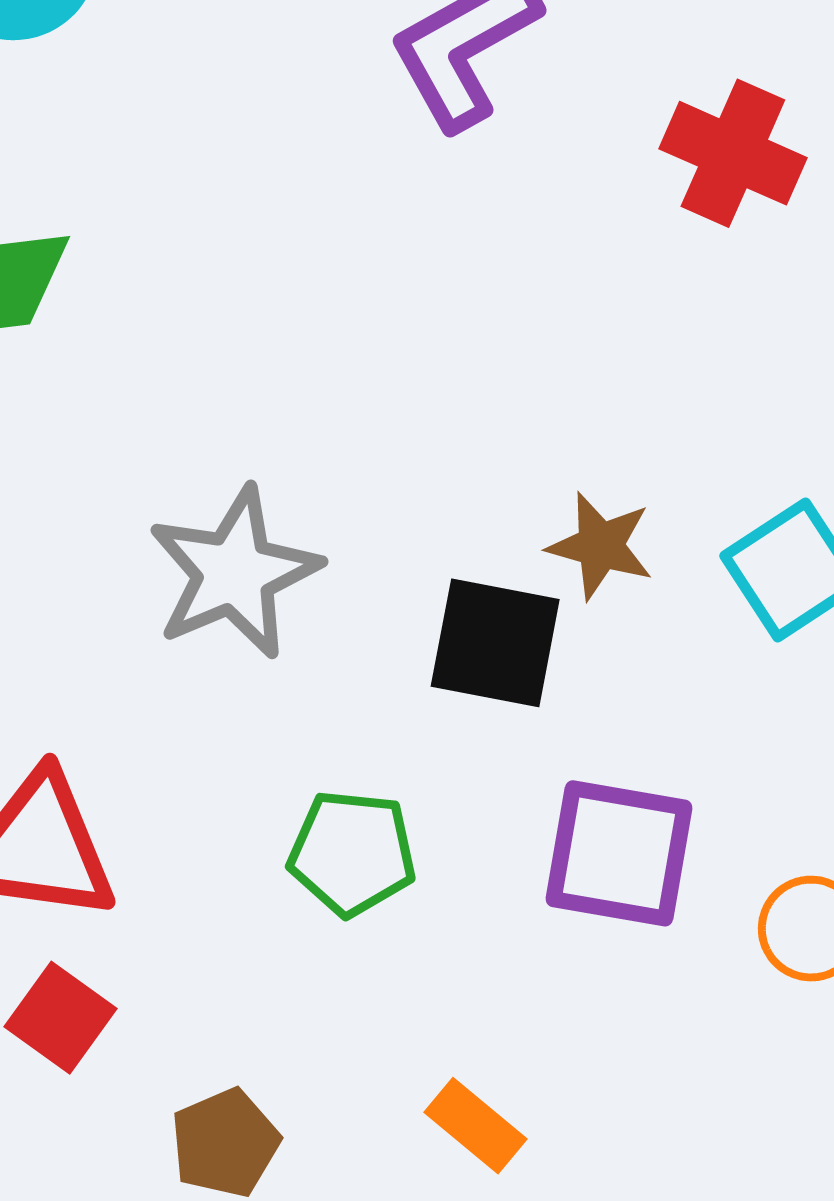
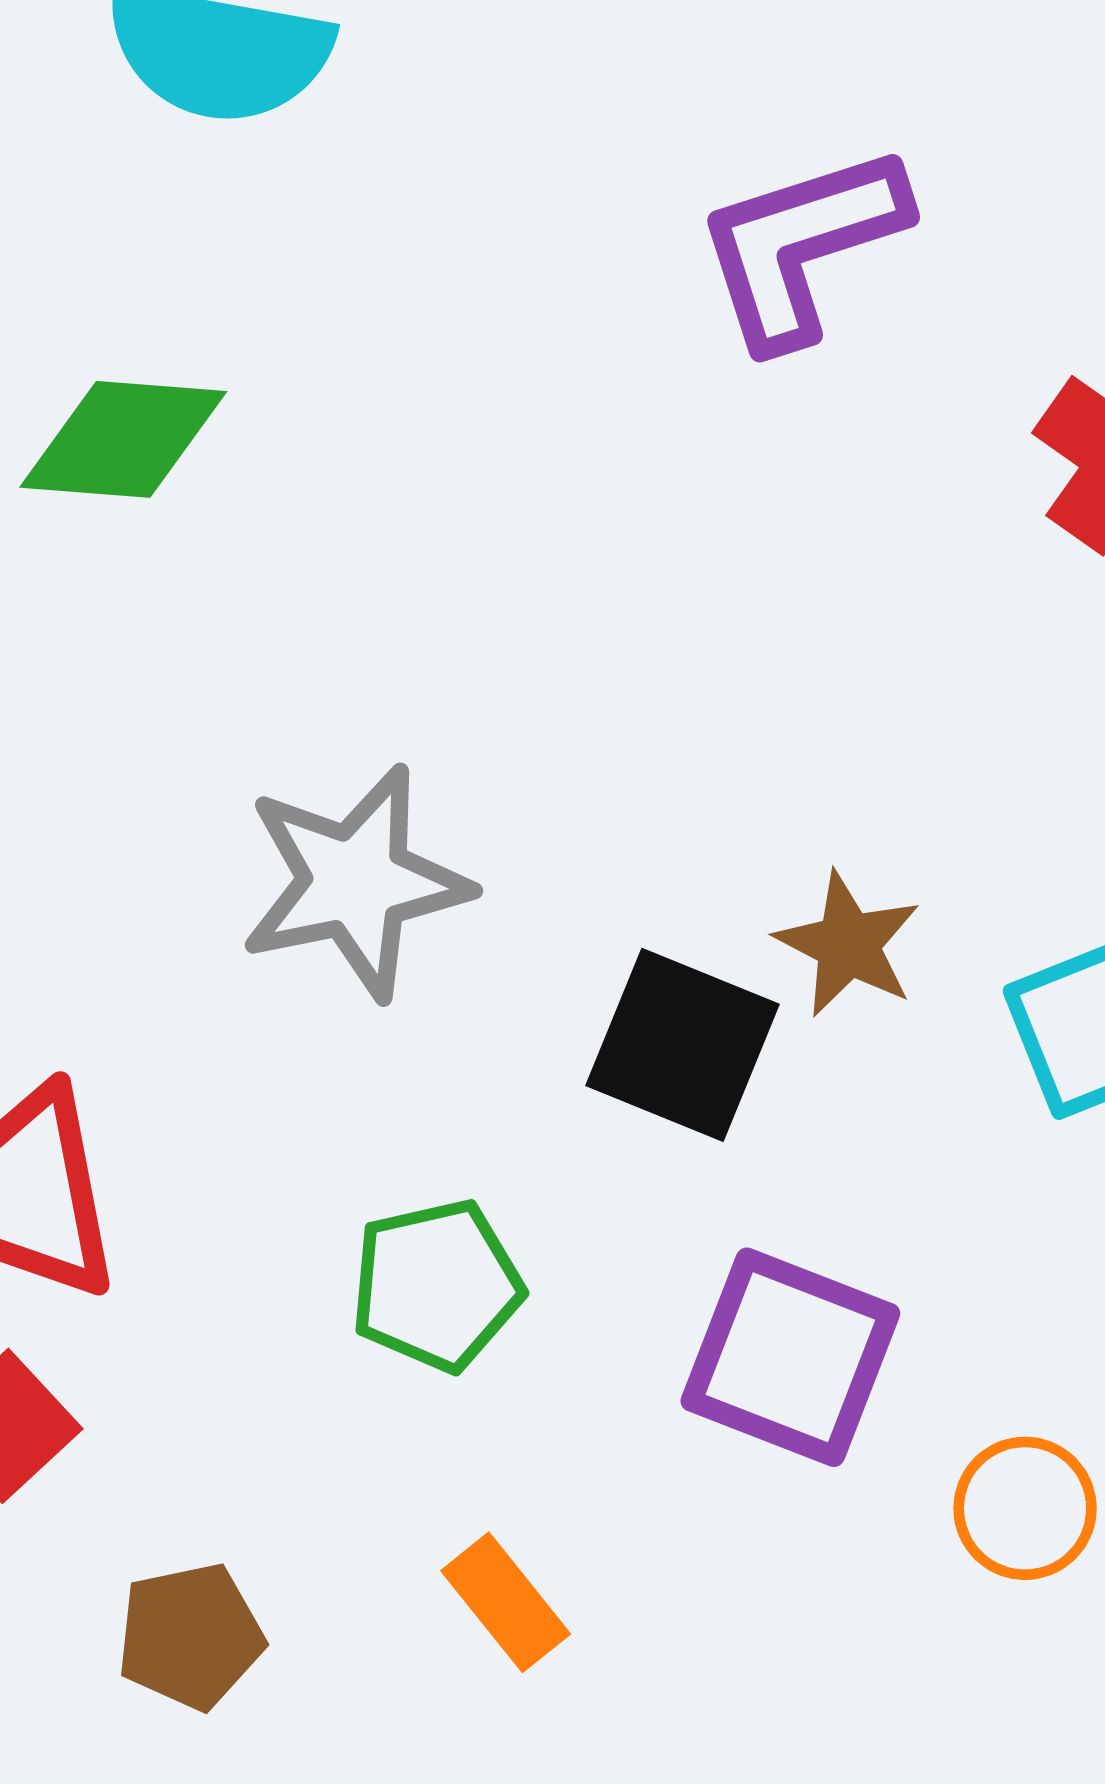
green pentagon: (352, 853) -> (437, 1285), turned -30
orange rectangle: (476, 1126) -> (506, 1602), moved

